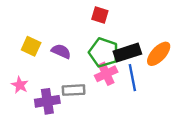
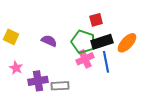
red square: (100, 15) -> (96, 20), moved, turned -32
yellow square: (31, 46) -> (11, 37), moved
gray rectangle: (74, 90) -> (60, 86), moved

